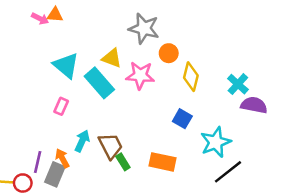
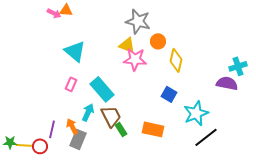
yellow triangle: (112, 58) -> (127, 45), moved
cyan rectangle: (99, 83) -> (102, 89), moved
cyan cross: (238, 84) -> (238, 66), moved, turned 30
gray rectangle: (55, 174) -> (78, 139), moved

